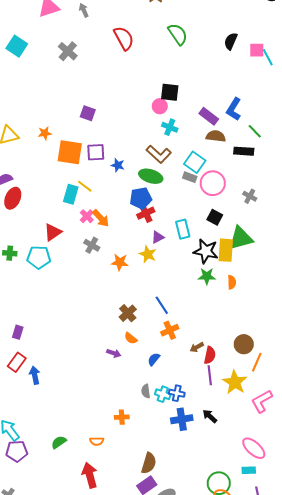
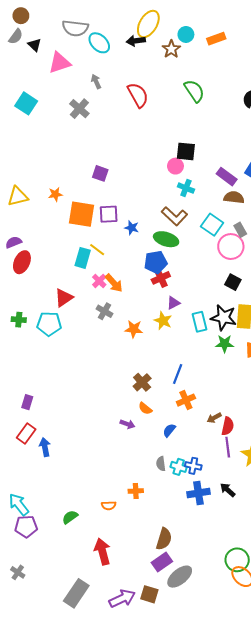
gray arrow: (84, 10) -> (96, 81), moved
gray rectangle: (190, 177) -> (240, 230), moved, turned 40
cyan rectangle: (183, 229) -> (200, 322), moved
blue line: (162, 305) -> (178, 374), turned 54
orange semicircle: (97, 441) -> (109, 506), moved

